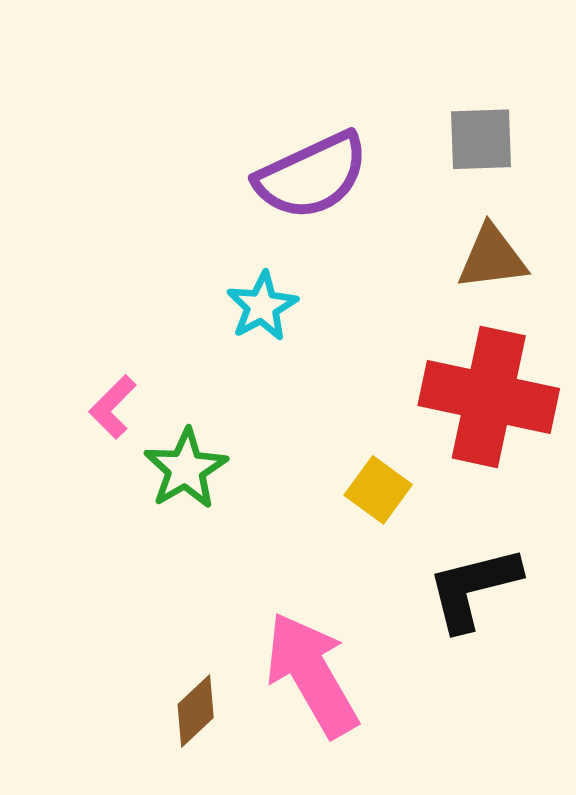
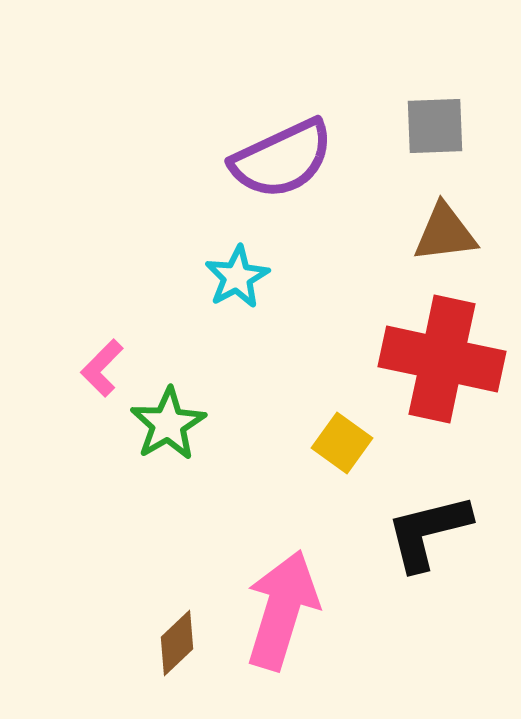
pink arrow: (312, 675) -> (282, 610), turned 47

